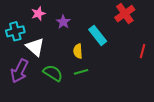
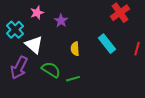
cyan cross: (15, 31) -> (15, 30), turned -30
cyan rectangle: (98, 35) -> (107, 44), moved
green line: (81, 72) -> (73, 79), moved

